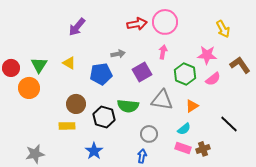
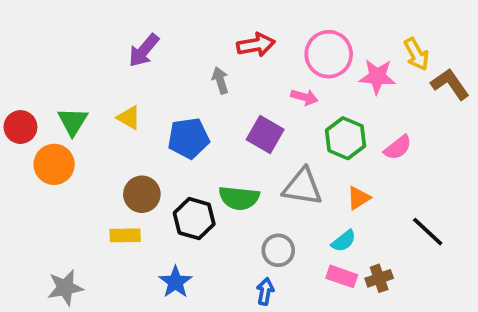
pink circle: (165, 22) -> (329, 54), moved
pink arrow: (163, 52) -> (304, 97), turned 96
gray arrow: (118, 54) -> (220, 80), moved, turned -96
pink star: (207, 55) -> (377, 77), moved
brown L-shape: (240, 65) -> (450, 84), moved
purple square: (142, 72) -> (265, 134), turned -30

